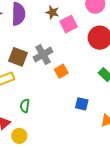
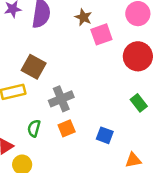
gray cross: (43, 54) -> (61, 99), moved
orange square: (61, 71) -> (67, 128), moved

